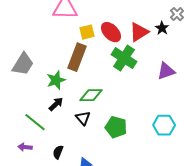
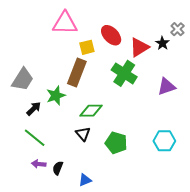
red ellipse: (111, 32) -> (111, 35), moved
black arrow: (56, 104) -> (34, 109), moved
purple arrow: (25, 147) -> (39, 164), moved

